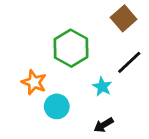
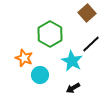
cyan star: (102, 87) -> (72, 61), size x1.5

